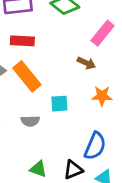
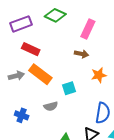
red rectangle: (22, 41) -> (31, 49), turned 36

